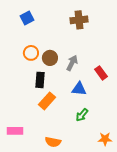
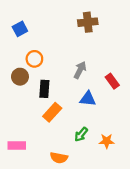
blue square: (27, 18) -> (20, 29), moved
brown circle: (50, 58) -> (20, 77), moved
green arrow: (82, 115) -> (81, 134), moved
orange star: (105, 139) -> (107, 141), moved

